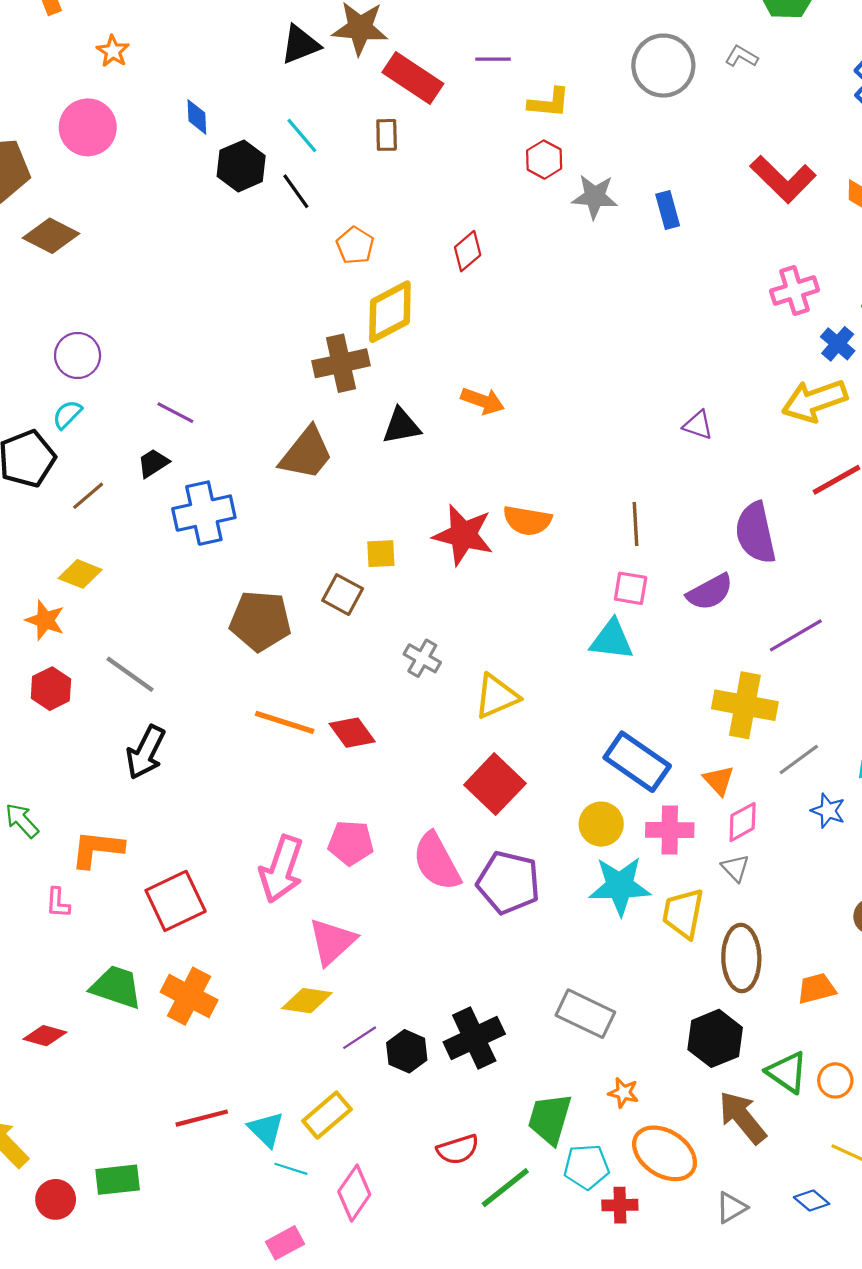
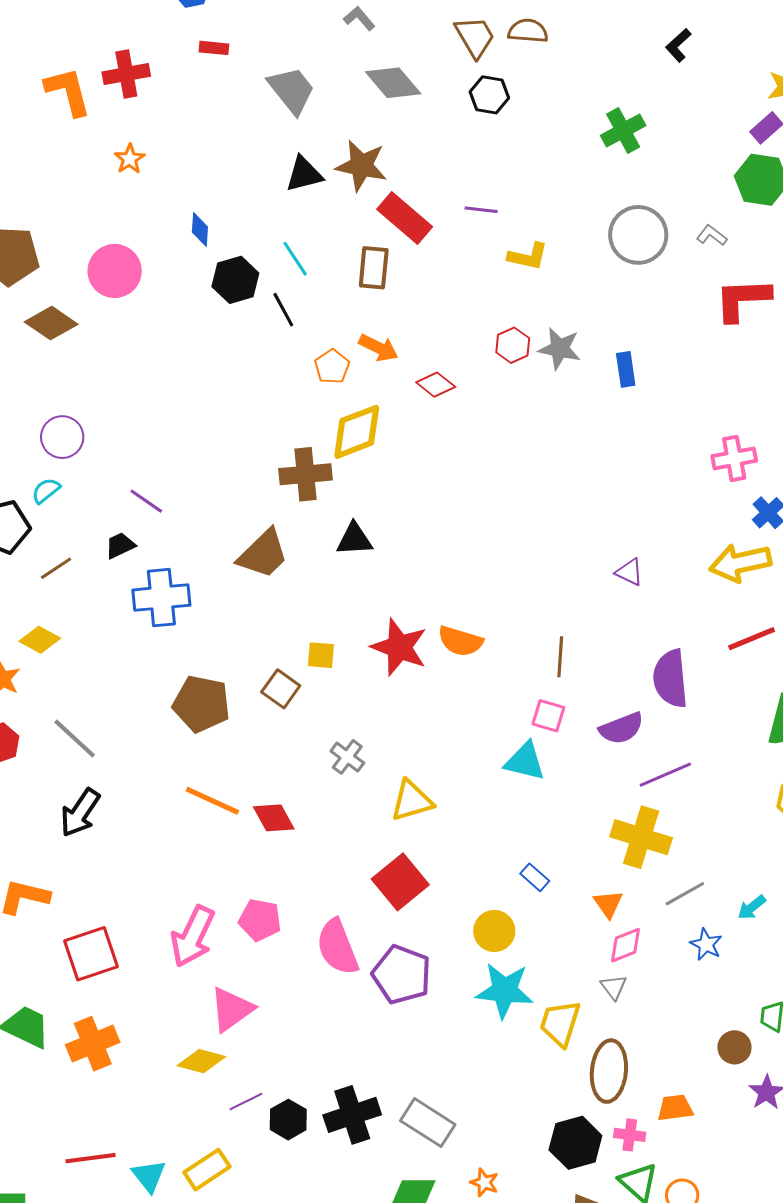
pink circle: (88, 127) -> (115, 271), moved
brown rectangle: (387, 135) -> (374, 268), size x1.4
red hexagon: (544, 160) -> (513, 345), moved
red L-shape: (783, 179) -> (743, 299), moved, turned 126
red diamond: (468, 251) -> (436, 385), turned 72
orange arrow: (483, 401) -> (379, 348), moved
purple line: (796, 635) -> (665, 775), moved
blue rectangle: (637, 762) -> (535, 877), size x0.5
pink cross: (670, 830) -> (630, 1135), moved, size x0.7
orange cross: (189, 996) -> (93, 1044), turned 33
gray rectangle: (585, 1014) -> (428, 1123), moved

